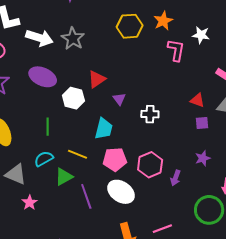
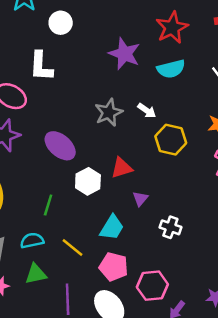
yellow hexagon: (130, 26) -> (171, 140), moved
white arrow: (39, 38) -> (147, 111), moved, size x0.6
green triangle: (64, 177) -> (36, 274), moved

